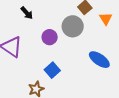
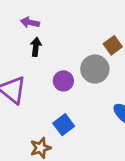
black arrow: (27, 13) -> (36, 47), turned -136

